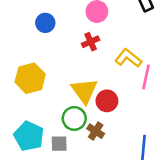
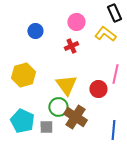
yellow L-shape: (128, 58) -> (105, 34), moved
red circle: (107, 101) -> (98, 89), moved
brown cross: (96, 131) -> (75, 117), size x1.6

